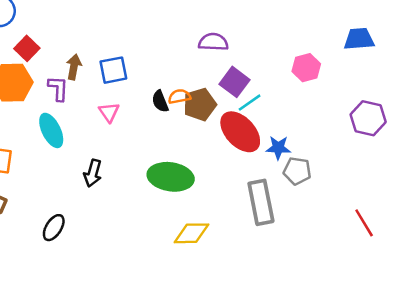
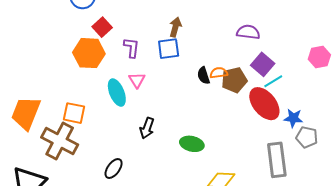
brown arrow: (74, 67) -> (175, 27), moved
purple L-shape: (58, 88) -> (132, 48), moved
pink triangle: (109, 112) -> (137, 80), moved
green ellipse: (171, 177) -> (192, 144), moved, size x0.7

